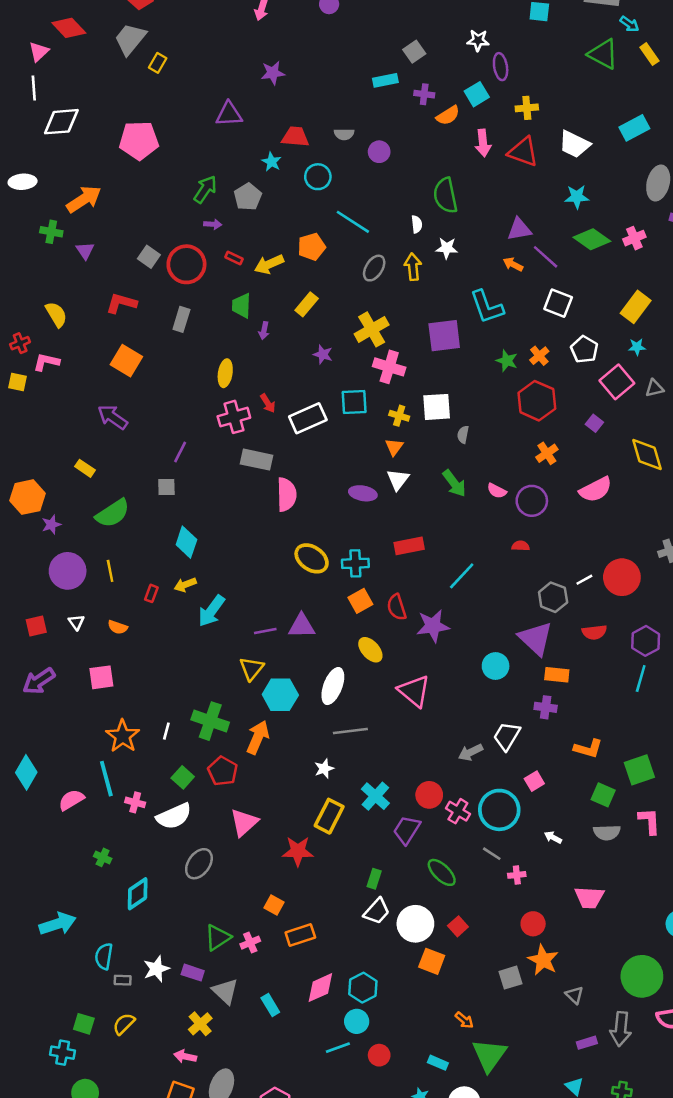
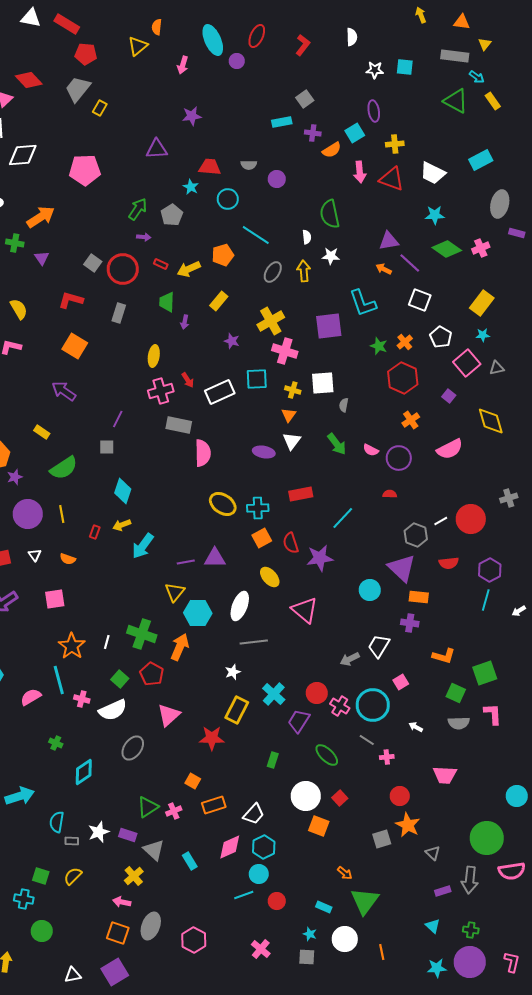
white star: (478, 40) -> (375, 70), moved
white trapezoid: (377, 911) -> (254, 814), moved

